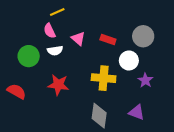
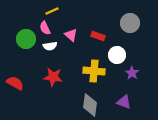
gray circle: (143, 36) -> (130, 23), moved
green circle: (29, 56) -> (26, 39), moved

